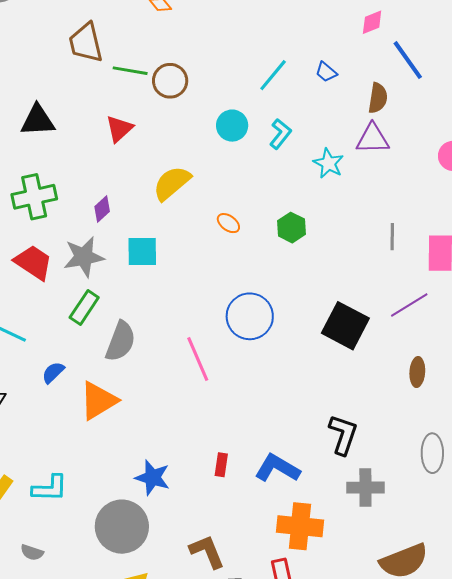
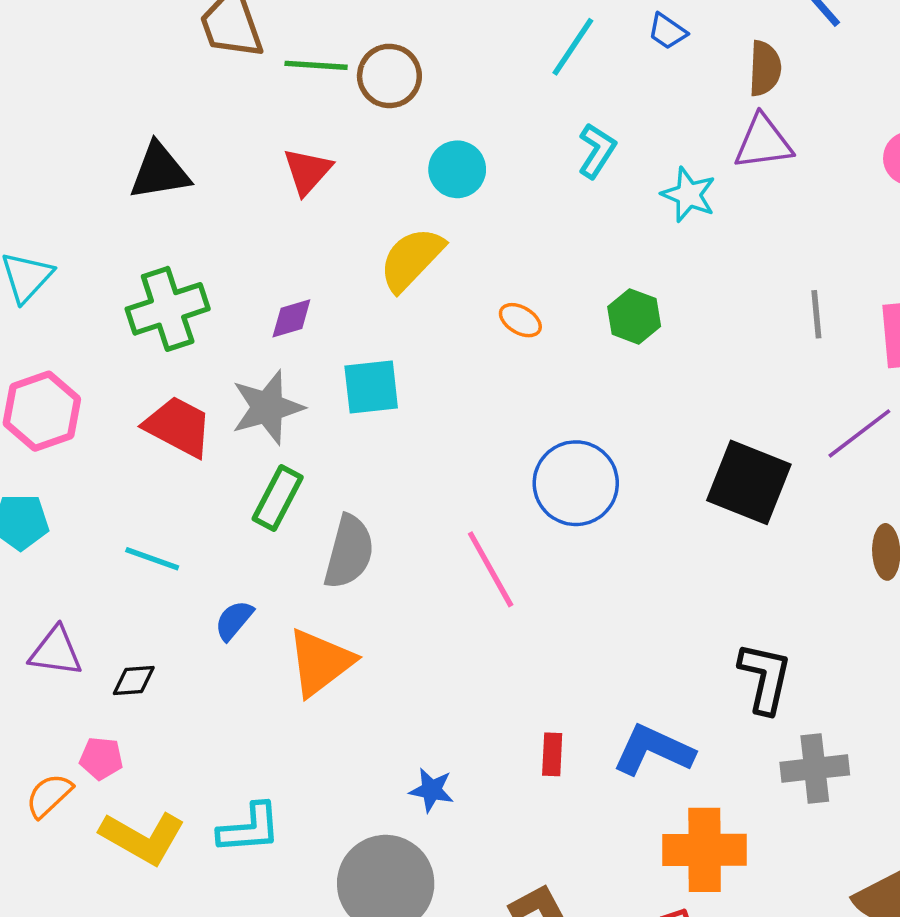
cyan circle: (232, 126) -> (457, 169), moved
purple diamond: (102, 209) -> (291, 318), turned 32
blue star: (153, 478) -> (431, 790), size x0.7

